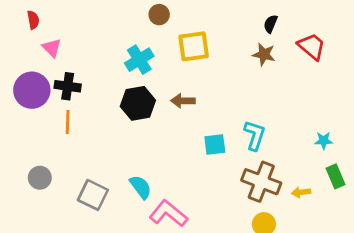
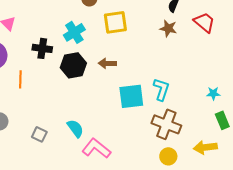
black cross: (68, 86) -> (42, 48), moved
cyan square: (215, 145) -> (131, 96), size x1.5
yellow arrow: (301, 192) -> (205, 147), moved, size x1.6
gray square: (93, 195) -> (39, 134), size x0.7

